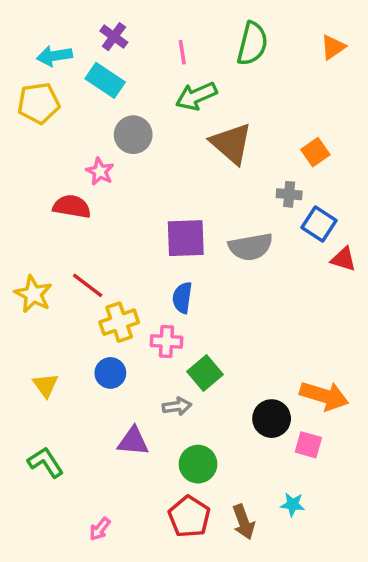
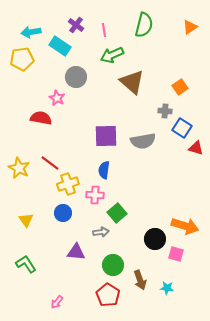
purple cross: (114, 37) -> (76, 25), moved
brown arrow: (244, 522) -> (140, 280), moved

